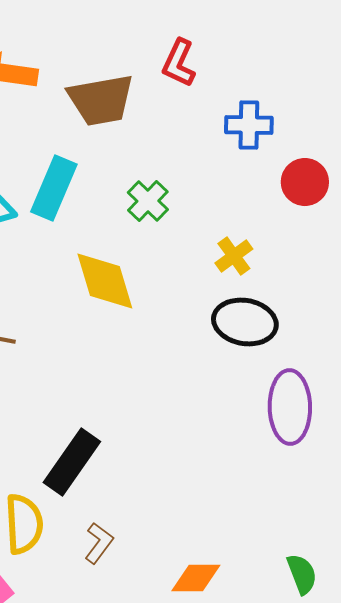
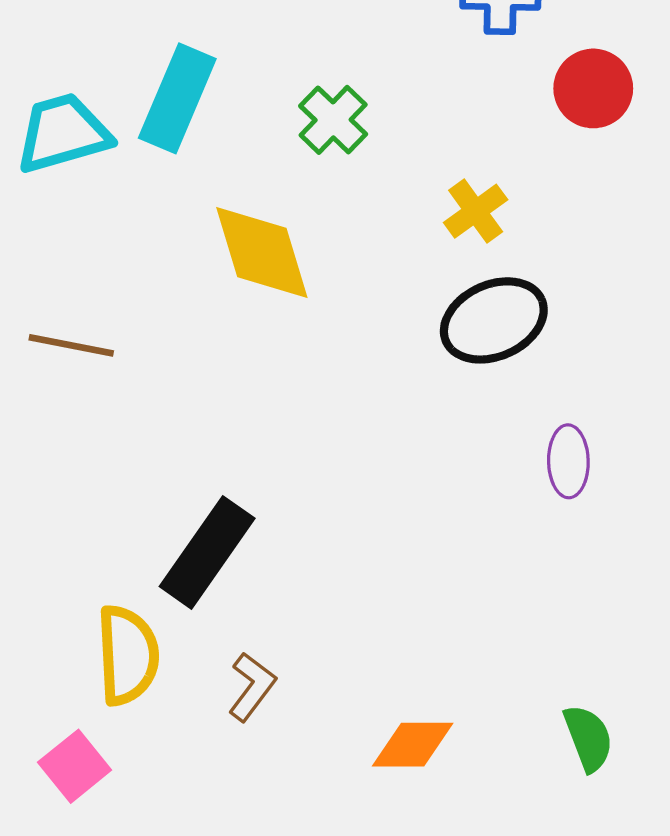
black ellipse: (245, 322) -> (494, 320), turned -34
purple ellipse: (290, 407) -> (568, 461), size x0.6

